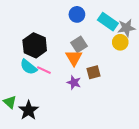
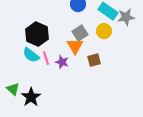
yellow circle: (120, 42) -> (104, 31), moved
pink line: (44, 70) -> (46, 58), turned 48
purple star: (74, 82) -> (62, 62), moved

